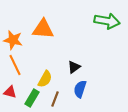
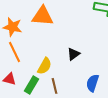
blue semicircle: (80, 89) -> (92, 83), moved
brown line: (55, 99) -> (54, 86), turned -35

